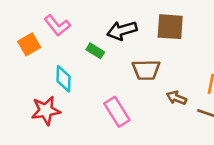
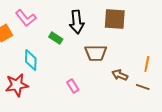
black arrow: (122, 30) -> (77, 22), turned -80
pink rectangle: (117, 112) -> (73, 86), size x0.6

